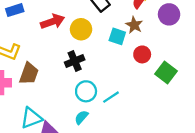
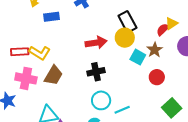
red arrow: (53, 22) -> (96, 43), moved
yellow circle: (81, 29) -> (125, 38), moved
green square: (166, 73) -> (172, 108), moved

